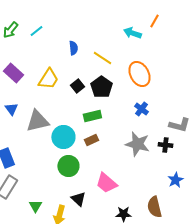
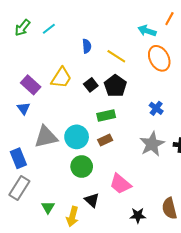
purple rectangle: (13, 73) -> (31, 85), moved
orange ellipse: (139, 74) -> (159, 58), moved
gray triangle: (37, 121) -> (46, 137), moved
gray star: (137, 144) -> (152, 144), turned 30

